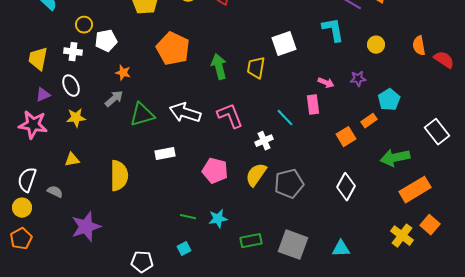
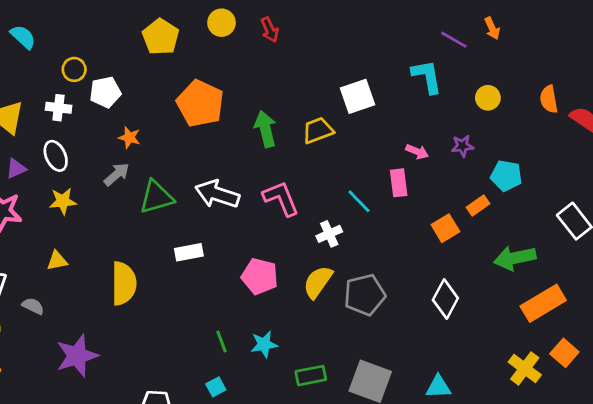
yellow trapezoid: (256, 68) -> (318, 130), turned 60
cyan pentagon: (389, 100) -> (506, 176), turned -30
green line: (188, 217) -> (221, 342), turned 56

